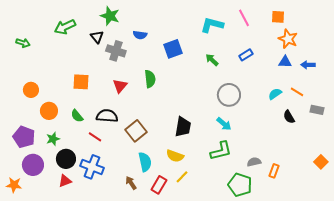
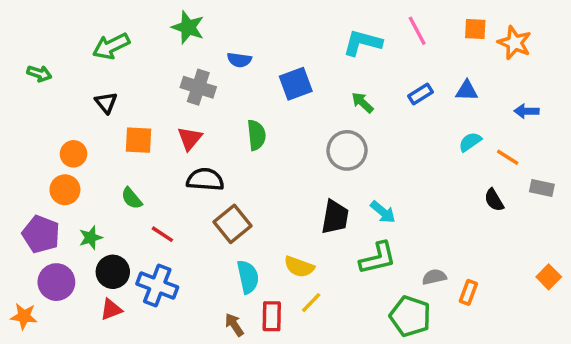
black triangle: (97, 37) -> (106, 103), moved
orange star: (288, 39) -> (515, 43), moved
blue triangle: (285, 62) -> (467, 91), moved
red triangle: (120, 86) -> (190, 138), moved
orange circle: (31, 90) -> (74, 154), moved
cyan semicircle: (275, 94) -> (470, 142), moved
gray circle: (229, 95) -> (347, 150), moved
orange circle: (49, 111) -> (65, 190), moved
black semicircle: (107, 116) -> (205, 179), moved
black trapezoid: (183, 127) -> (335, 217), moved
brown arrow: (131, 183) -> (234, 325), moved
red rectangle: (159, 185) -> (272, 316), turned -30

